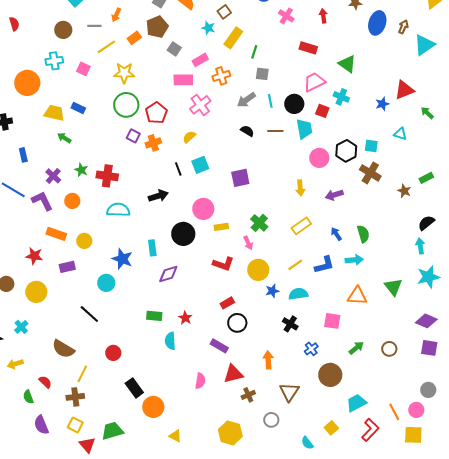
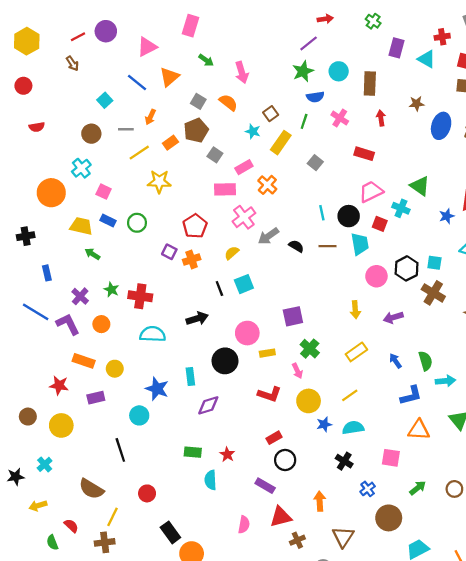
red semicircle: (14, 24) -> (37, 127), turned 96
green line: (254, 52) -> (304, 121), moved
cyan cross: (54, 61) -> (81, 168), turned -30
green triangle: (347, 64) -> (420, 186), moved
pink square: (83, 69) -> (104, 192), moved
gray square: (262, 74) -> (315, 163), moved, turned 32
orange cross: (221, 76) -> (267, 185), turned -30
gray arrow: (246, 100) -> (268, 236), moved
green circle: (126, 105) -> (137, 223), moved, size x0.7
purple square: (240, 178) -> (293, 316), moved
cyan arrow: (354, 260) -> (446, 381), moved
blue L-shape: (324, 265) -> (411, 395), moved
black line: (89, 314) -> (120, 450), turned 30

